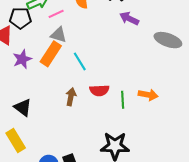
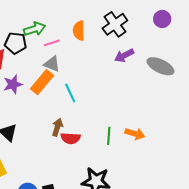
purple arrow: (129, 18) -> (124, 55), turned -60
gray ellipse: (168, 40) -> (160, 66), moved
red semicircle: (99, 90) -> (71, 138), moved

